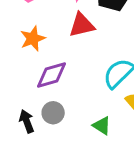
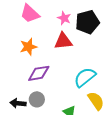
black arrow: (27, 121) -> (18, 103), turned -70

